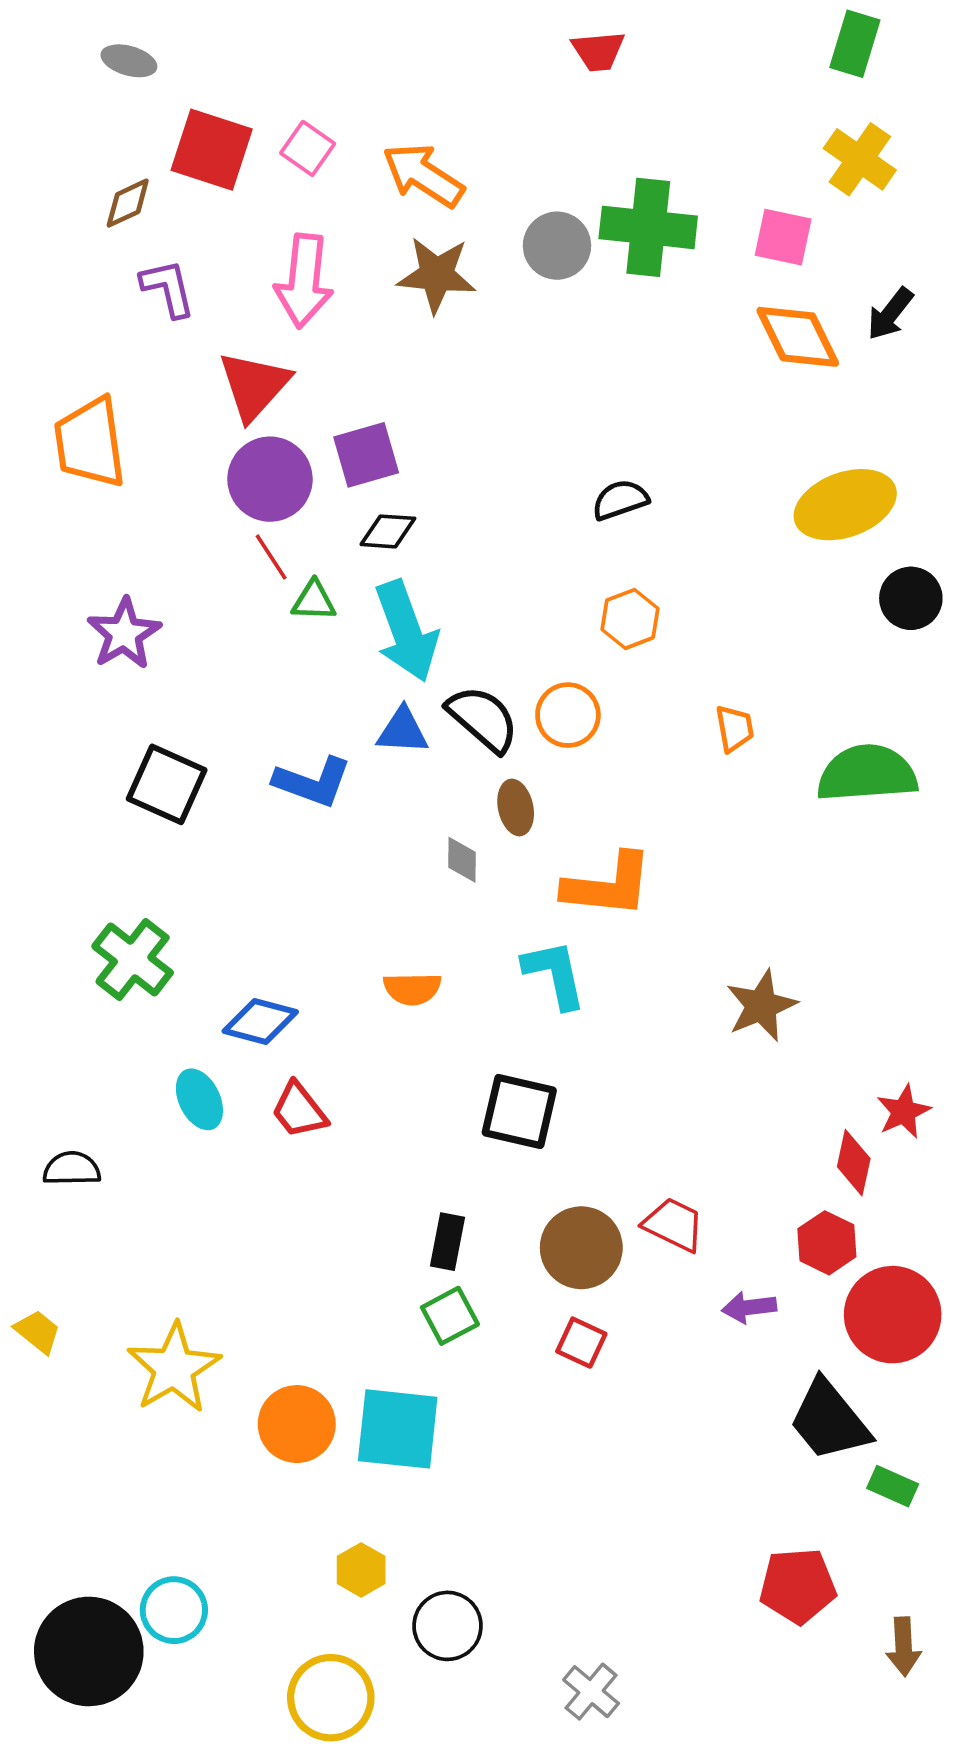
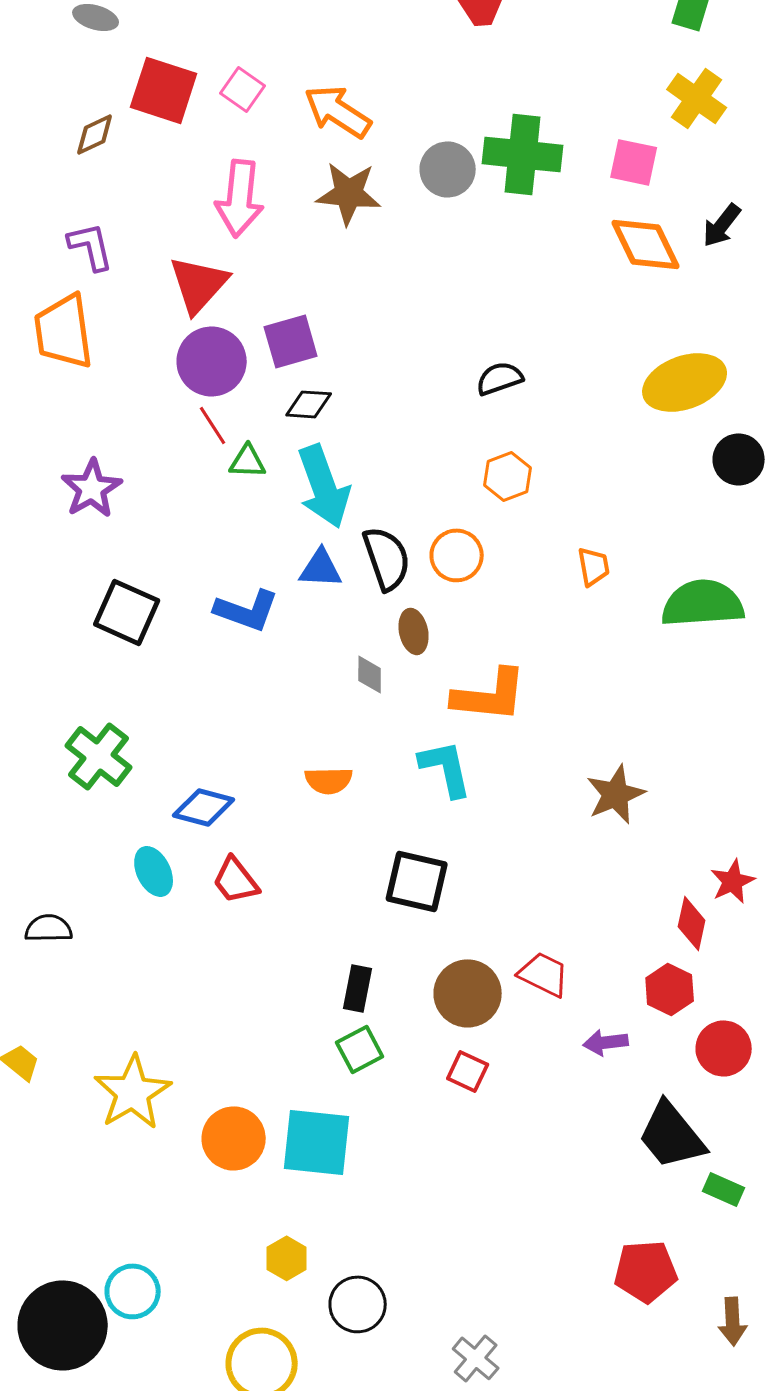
purple L-shape: (168, 288) -> (91, 246), moved
black semicircle: (483, 719) -> (387, 558), turned 30
red circle: (893, 1315) -> (724, 1048), size x0.7

